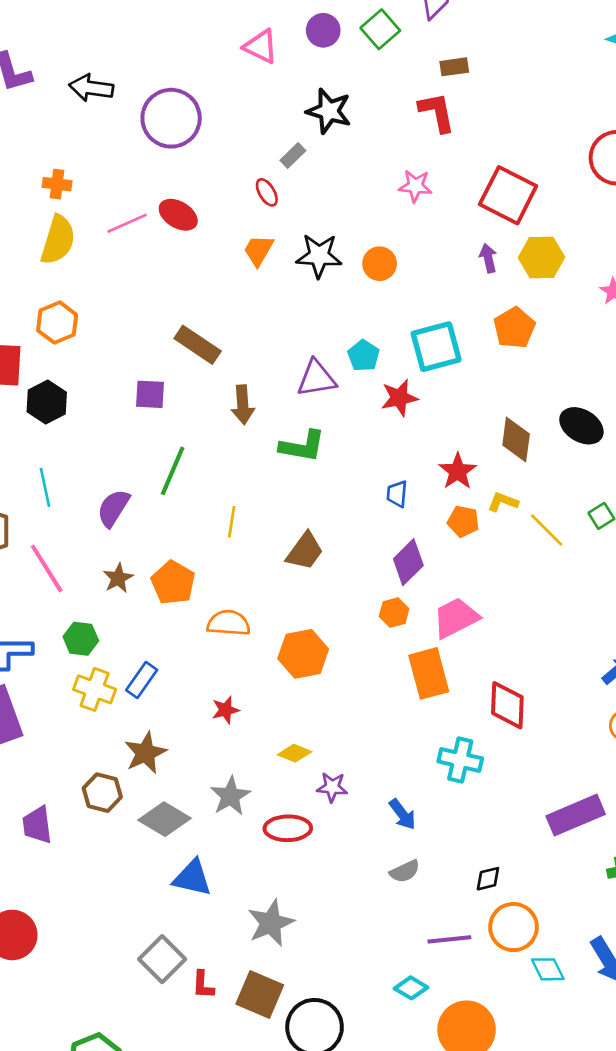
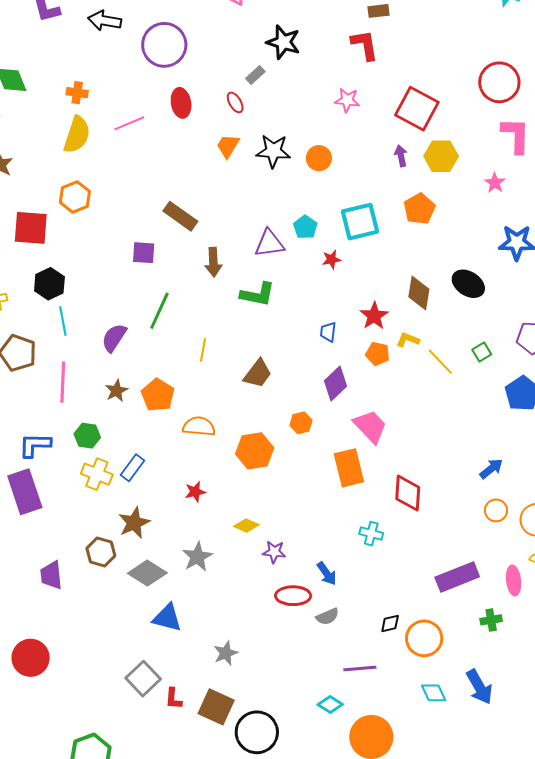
red ellipse: (178, 215) -> (181, 103), moved, turned 48
red star: (399, 398) -> (331, 260), size x0.7
black hexagon: (47, 402) -> (49, 284), moved
pink line: (47, 568) -> (63, 382), turned 33
orange hexagon: (394, 613) -> (301, 423), moved
pink trapezoid: (456, 618) -> (370, 426), turned 72
cyan cross: (460, 760) -> (371, 534), size x0.7
red ellipse: (288, 828) -> (293, 596), moved
gray star: (271, 923) -> (226, 653), size x0.7
orange circle: (513, 927) -> (424, 638), moved

